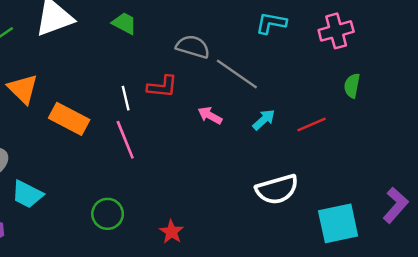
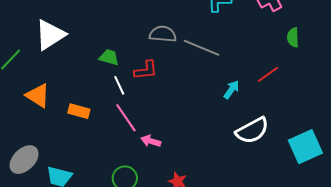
green trapezoid: (124, 23) -> (109, 57), moved
pink arrow: (210, 115) -> (151, 141), moved
orange rectangle: (69, 119) -> (79, 111), size x0.7
cyan arrow: (264, 120) -> (231, 90), moved

